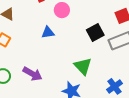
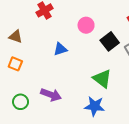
pink circle: (62, 10) -> (86, 25), moved

